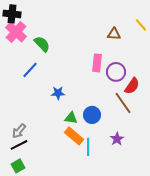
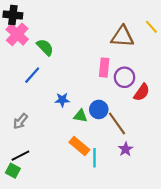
brown triangle: (114, 34) -> (122, 36), size x1.6
brown line: (123, 103) -> (117, 123), moved
blue circle: (92, 115) -> (99, 109), moved
green triangle: (71, 118) -> (80, 116), moved
gray arrow: (19, 131) -> (20, 121), moved
green square: (18, 166) -> (13, 171), moved, turned -32

